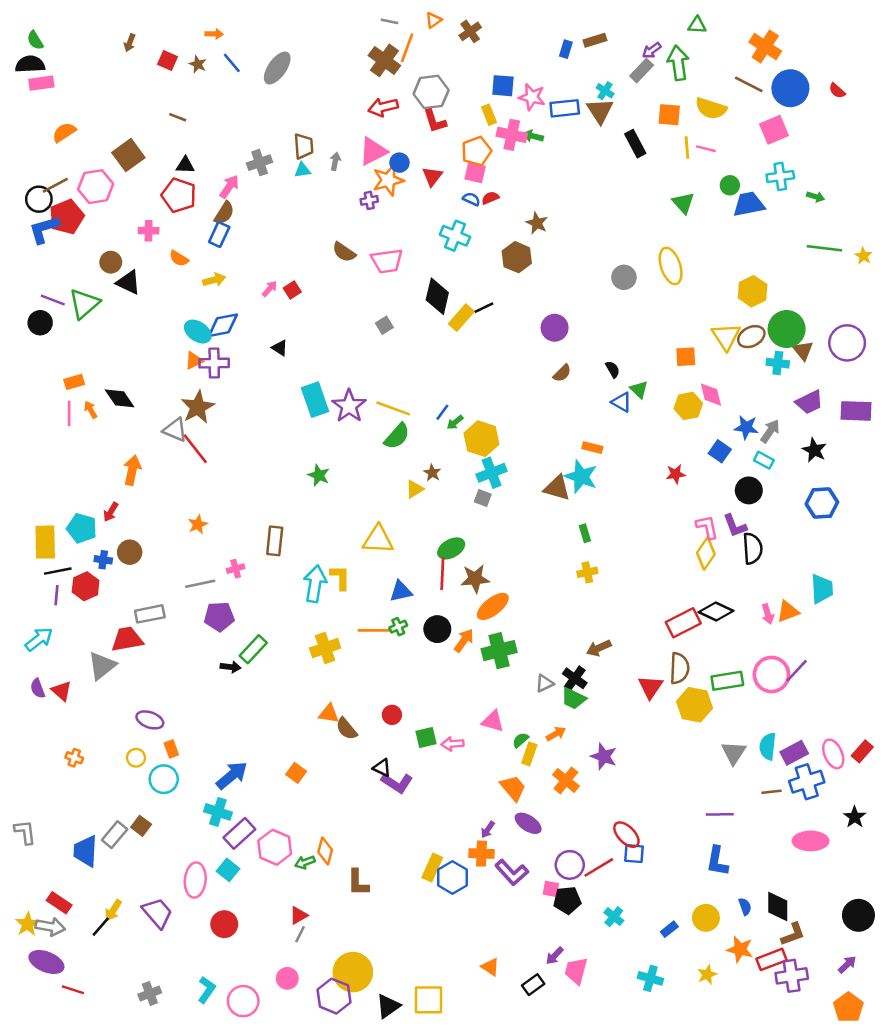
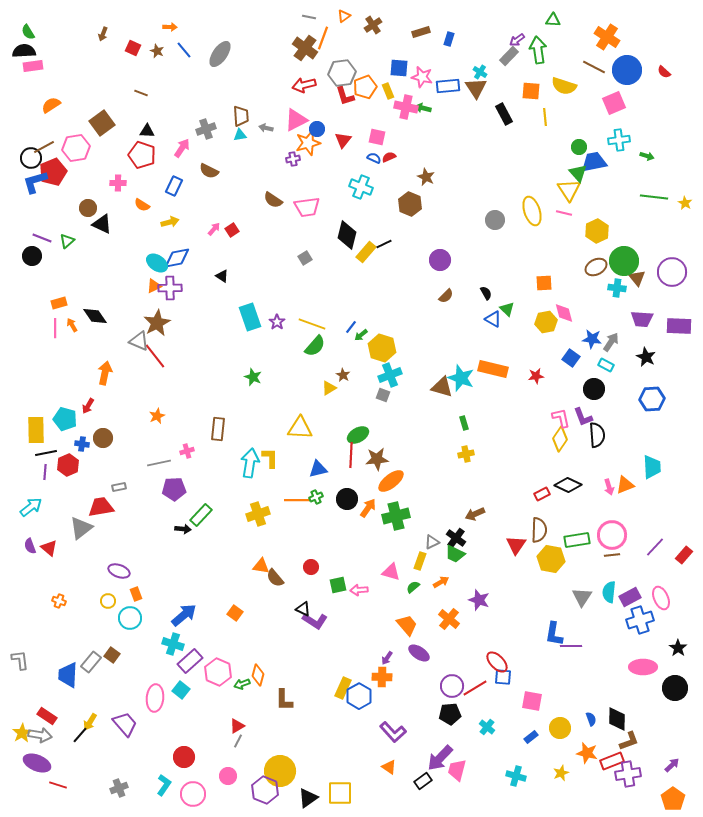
brown rectangle: (595, 40) -> (421, 32), moved
pink line: (706, 149) -> (564, 213), moved
orange pentagon: (476, 151) -> (365, 87), moved
gray arrow: (335, 161) -> (266, 128), turned -88
green triangle: (683, 203) -> (578, 173), moved
brown semicircle: (224, 213) -> (209, 171), moved, turned 84
green triangle: (84, 304) -> (67, 241), size x0.6
yellow triangle: (726, 337) -> (569, 190), moved
purple trapezoid: (809, 402) -> (642, 319), turned 30
purple star: (349, 406) -> (277, 322), size x0.6
orange rectangle: (592, 448) -> (493, 369), moved, size x1.8
gray rectangle: (150, 614) -> (119, 487), size x0.6
red rectangle: (683, 623) -> (542, 494), size x0.6
purple line: (797, 671) -> (655, 547), moved
red rectangle: (862, 751) -> (684, 555), moved
yellow rectangle: (529, 754) -> (420, 561), moved
brown line: (771, 792) -> (612, 555), moved
blue L-shape: (717, 861) -> (554, 634), moved
purple L-shape: (512, 872) -> (393, 732), moved
pink square: (551, 889) -> (532, 701), moved, size x1.5
black circle: (858, 915) -> (675, 688), moved
red circle: (224, 924) -> (184, 757), moved
purple arrow: (555, 956) -> (440, 758), size x1.8

